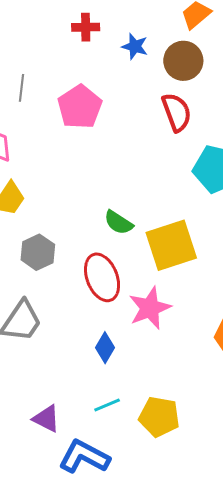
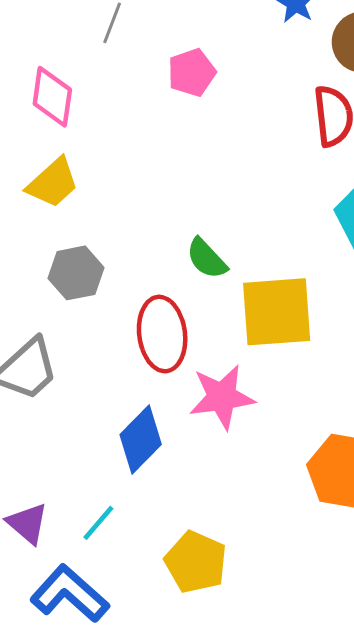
pink pentagon: (80, 107) -> (192, 72), size x0.7
blue diamond: (105, 348) -> (141, 440), size x1.4
cyan line: (107, 405) -> (98, 523), moved, turned -40

